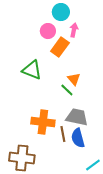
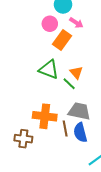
pink arrow: (74, 30) -> (76, 23), turned 112
green triangle: (32, 70) -> (49, 70), moved
brown cross: (22, 158) -> (23, 139), moved, size x0.7

